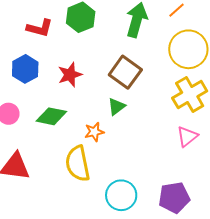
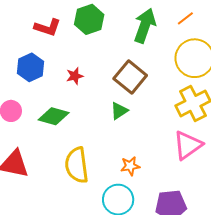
red star: (70, 75) -> (75, 76), size x0.7
orange star: (94, 132) -> (130, 166), moved
pink triangle: (187, 136) -> (188, 145), size x1.4

